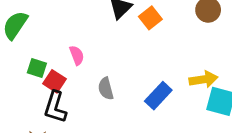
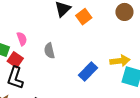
pink semicircle: (77, 55) -> (22, 39), moved
gray semicircle: (106, 89) -> (49, 51), moved

